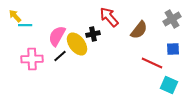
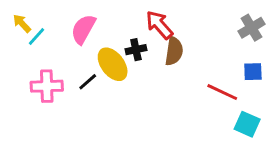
cyan line: (25, 25) -> (37, 36), turned -48
brown semicircle: (139, 30) -> (174, 51), moved, turned -30
pink semicircle: (57, 36) -> (83, 29), moved

